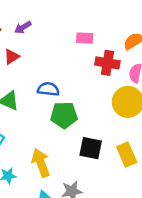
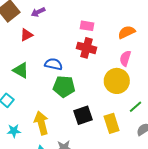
red cross: (107, 63) -> (86, 48), moved
black square: (91, 148) -> (83, 115), turned -36

